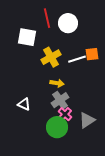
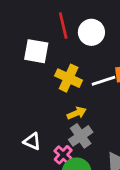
yellow cross: (51, 57) -> (69, 78), turned -36
yellow arrow: (57, 83) -> (77, 113), turned -32
pink cross: (65, 114) -> (63, 155), moved

